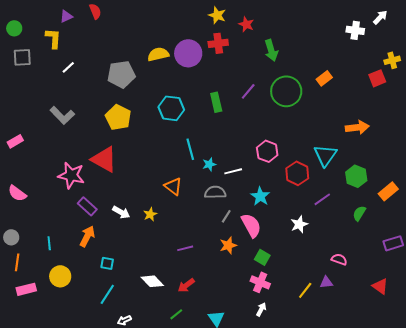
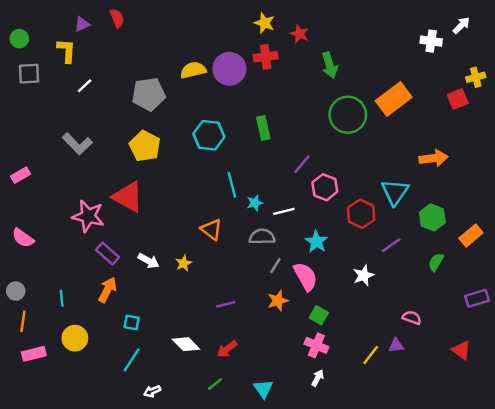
orange rectangle: (324, 78) -> (394, 99), size x1.8
purple line: (248, 91) -> (302, 164), moved

